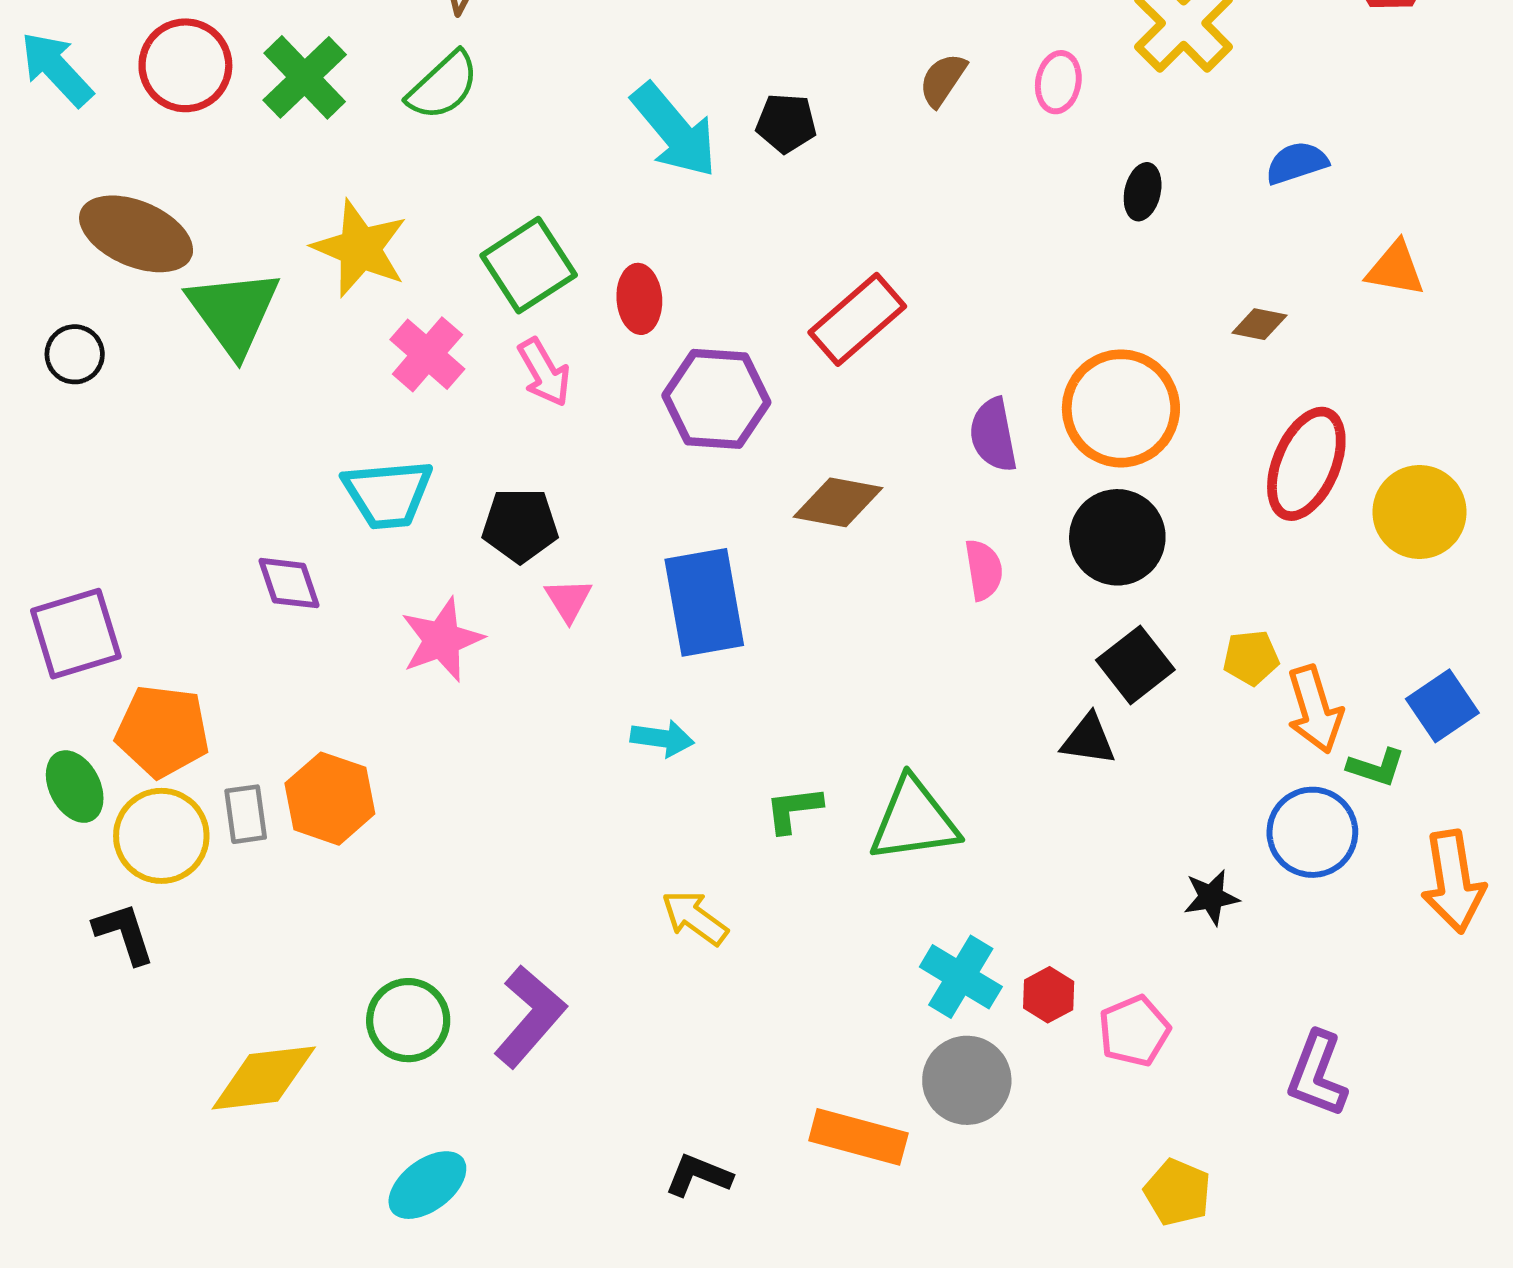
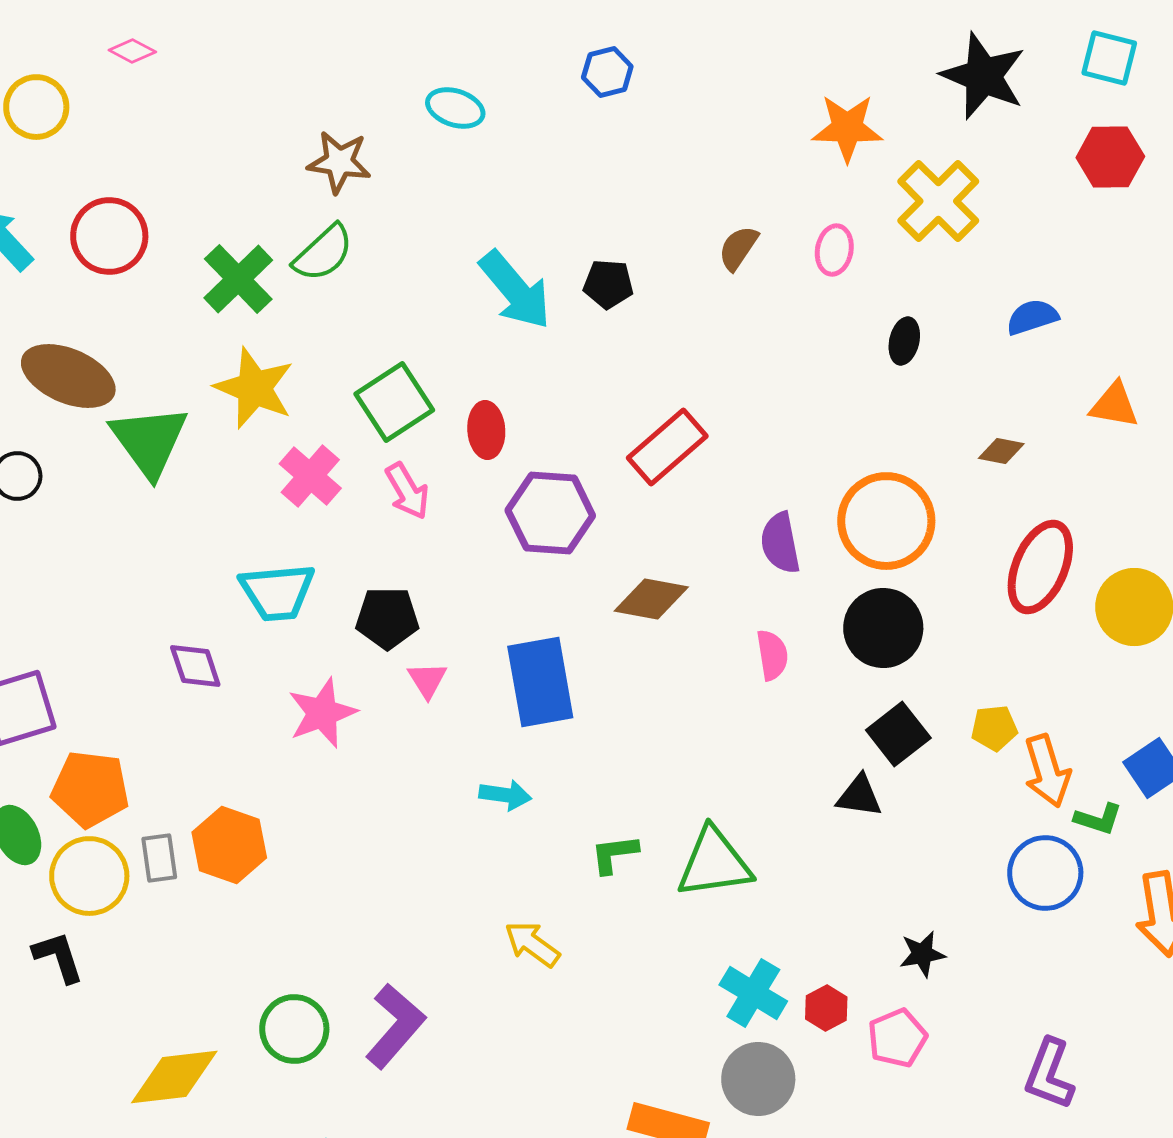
green cross: (305, 77) -> (238, 279), moved
black star: (1211, 897) -> (922, 954), moved

